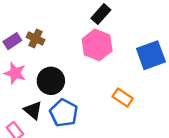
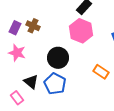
purple rectangle: (12, 41) -> (15, 28), turned -32
black circle: (51, 81) -> (58, 58), moved

